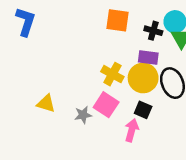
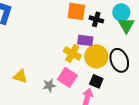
black cross: (153, 31) -> (96, 19), moved
purple rectangle: (148, 57) -> (85, 40), moved

